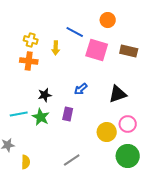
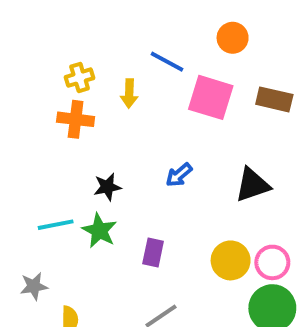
yellow cross: (31, 40) -> (80, 78), turned -32
purple rectangle: (68, 114) -> (153, 252), moved
pink circle: (128, 124) -> (272, 262), moved

